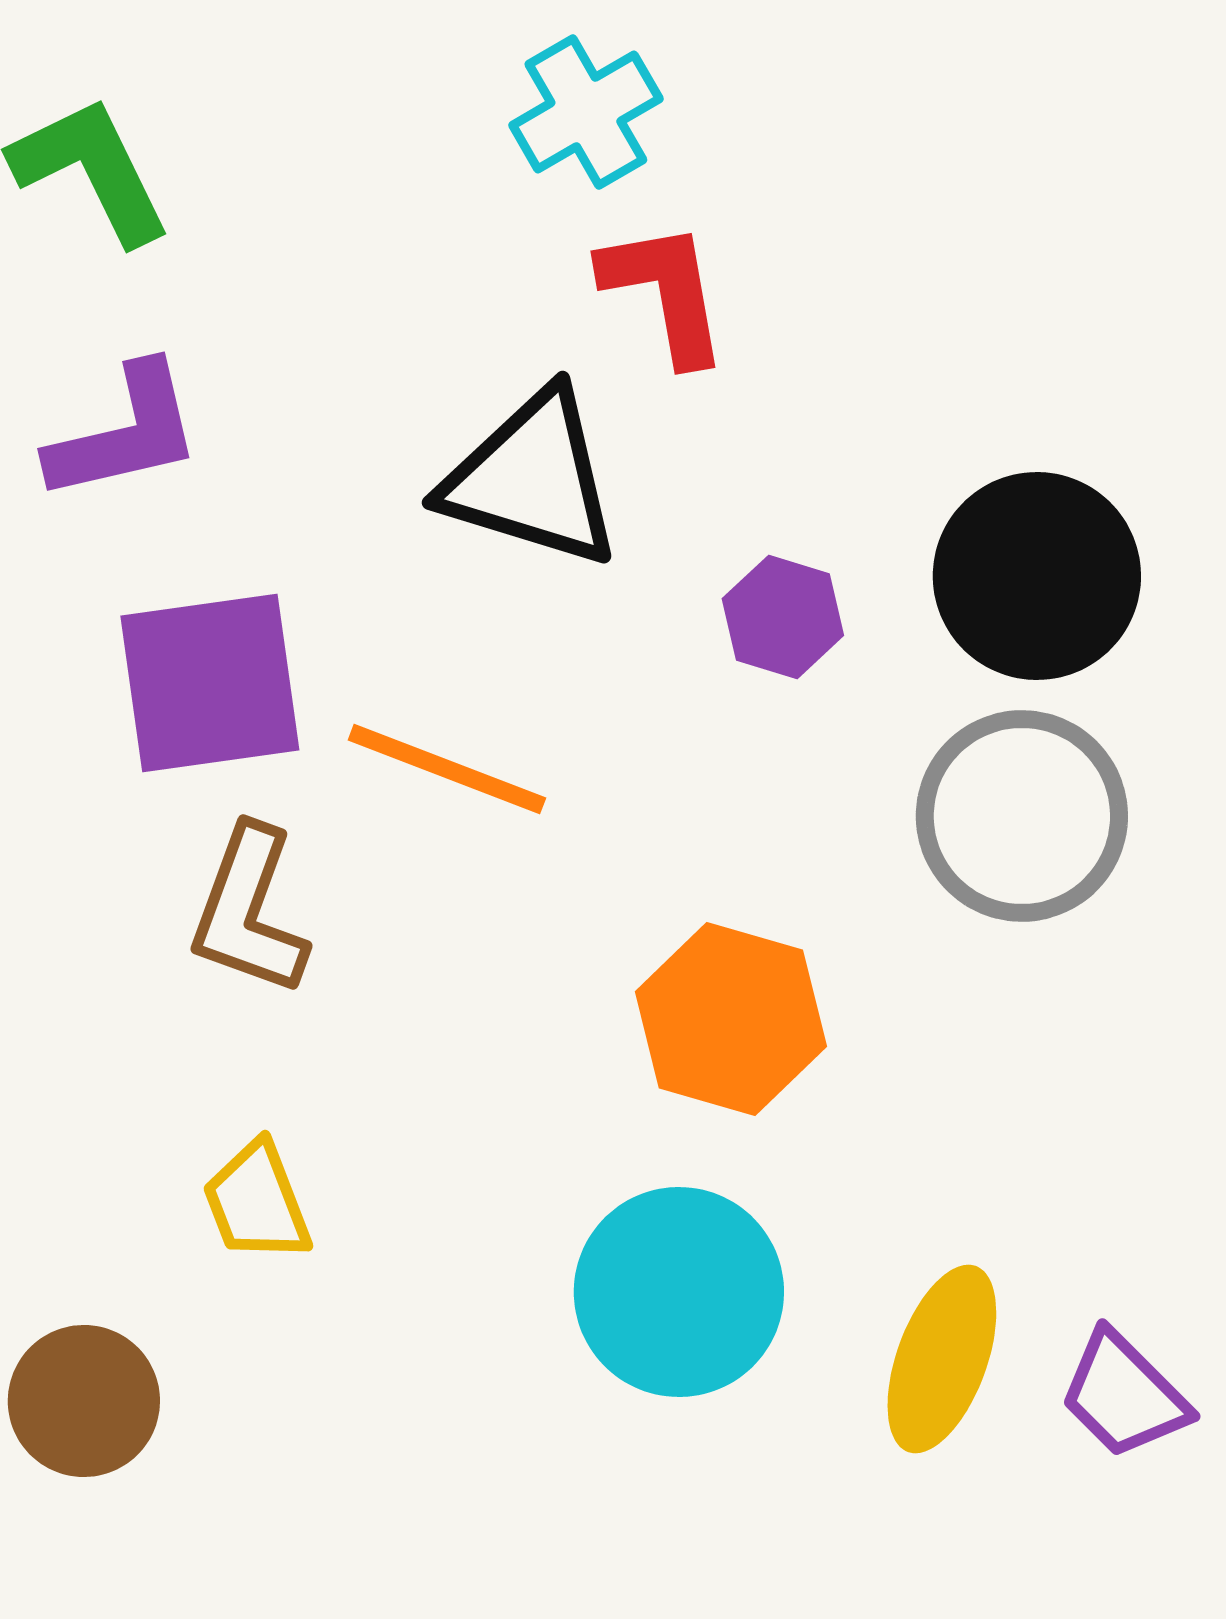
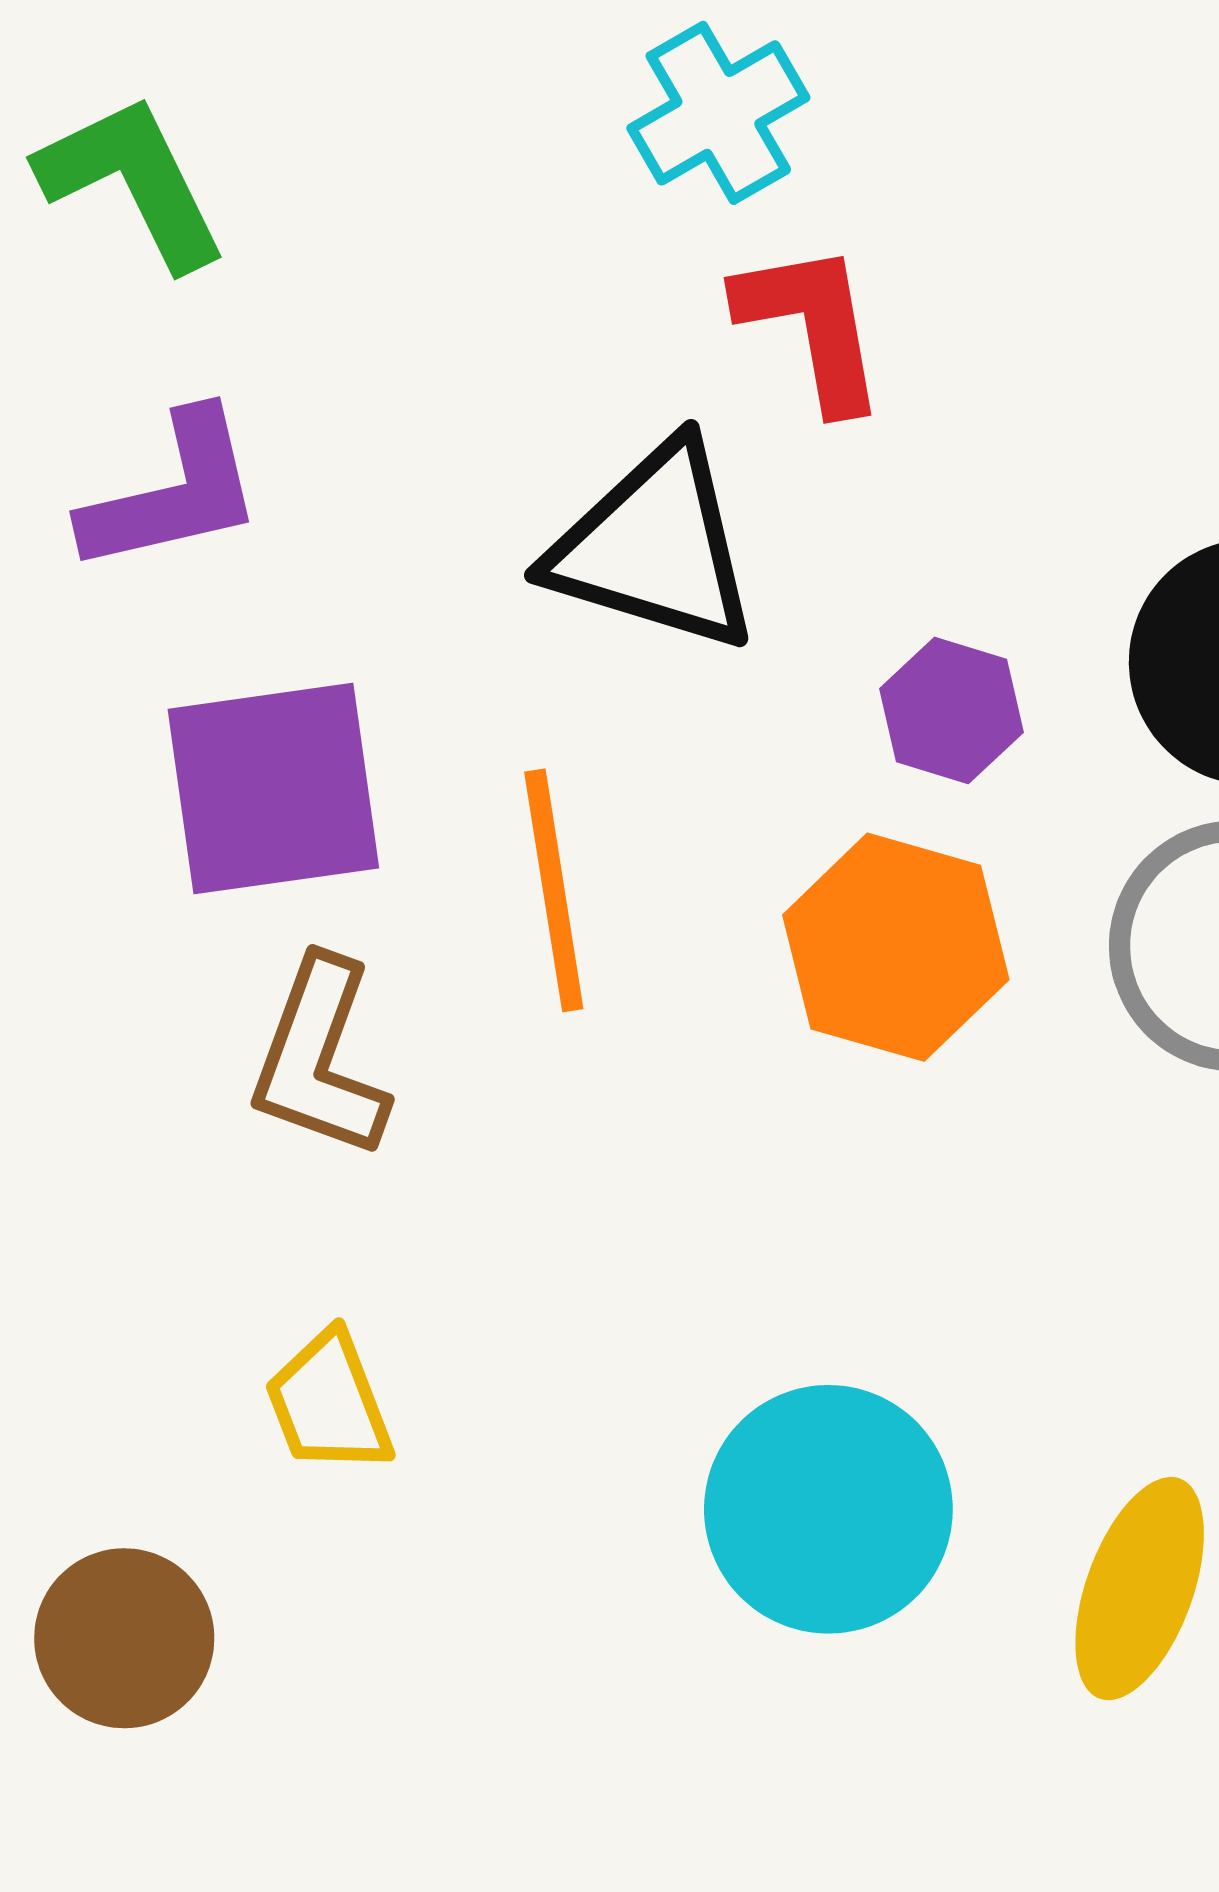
orange line: (447, 769) -> (554, 890), turned 60
orange hexagon: (731, 1019) -> (896, 947), moved

